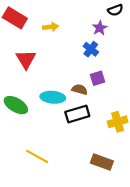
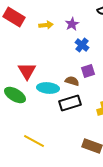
purple star: (100, 28) -> (72, 24), moved
red triangle: (26, 59) -> (27, 71), moved

